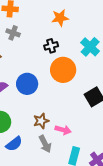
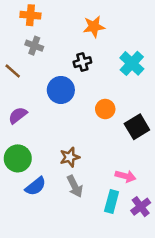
orange circle: (63, 70) -> (105, 109), moved, size x0.6
blue circle: (27, 84) -> (61, 90), moved
pink arrow: (63, 130) -> (125, 176), moved

